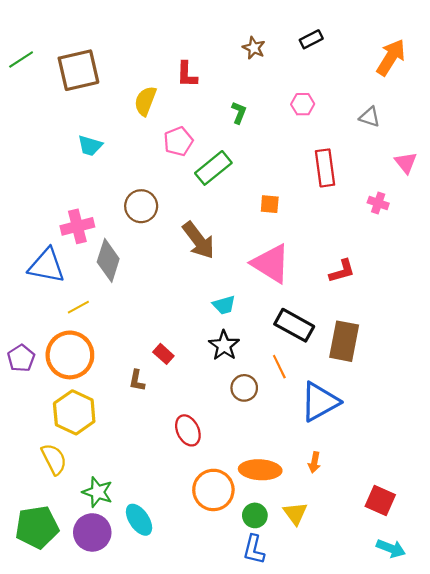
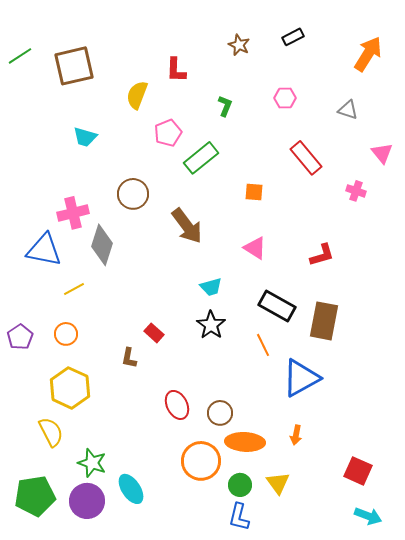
red rectangle: (325, 168) -> (306, 158), turned -32
pink triangle: (271, 264) -> (255, 248), size x0.6
orange circle: (70, 355) -> (66, 334), size x0.5
brown circle: (244, 388) -> (220, 413), moved

